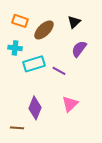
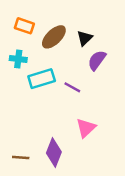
black triangle: (74, 22) -> (85, 38), moved
purple diamond: (35, 108) -> (54, 153), moved

